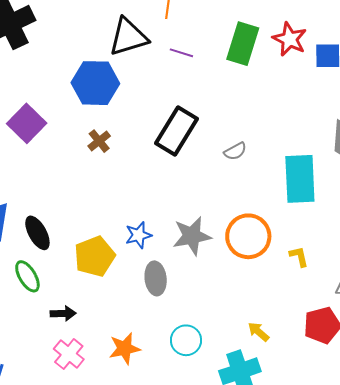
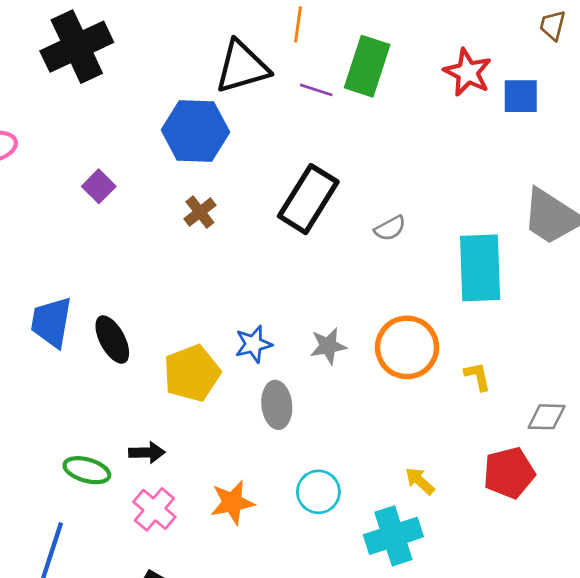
green rectangle: (243, 44) -> (367, 66), moved
purple square: (27, 123) -> (99, 186), size x0.6
gray star: (192, 236) -> (328, 346), size x0.7
green ellipse: (27, 276) -> (87, 470), moved, turned -44

